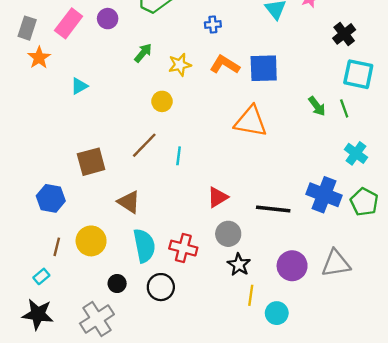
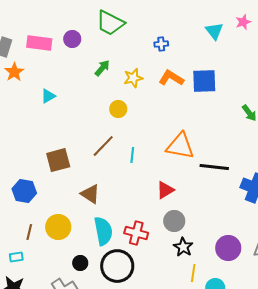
pink rectangle: (69, 23) -> (39, 43), turned 60
orange triangle: (251, 121) -> (180, 146), moved
black line: (273, 209) -> (214, 167), moved
cyan rectangle: (41, 276) -> (16, 257), turned 32
black circle: (161, 287) -> (117, 266), size x1.4

